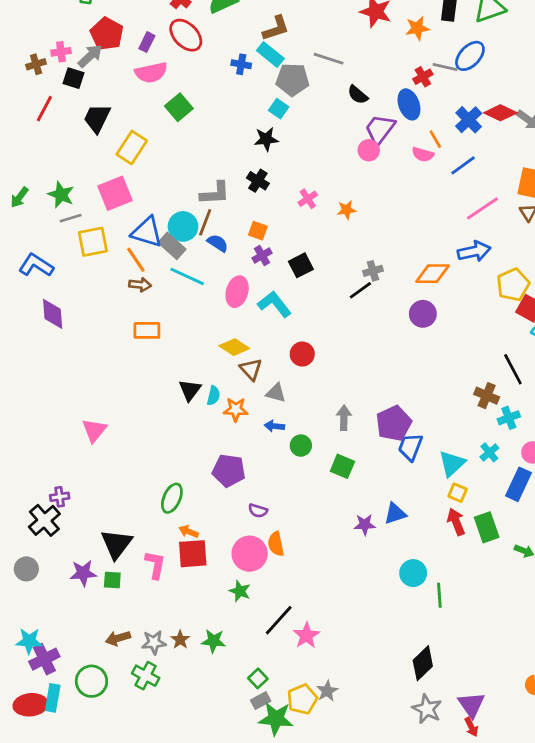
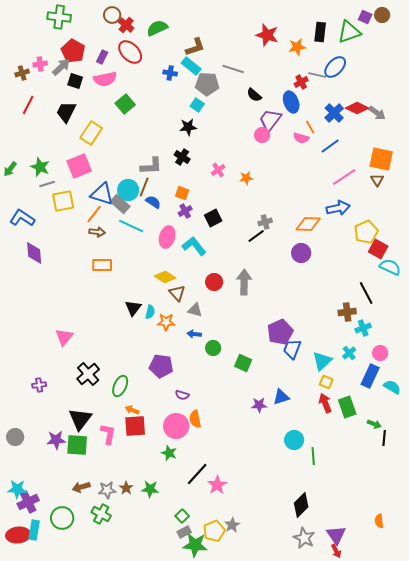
black square: (73, 78) -> (75, 81), moved
orange line: (136, 260) -> (94, 214), turned 72
brown cross: (487, 396) -> (347, 312), turned -30
gray arrow: (344, 418) -> (244, 282), moved, size x1.4
black cross: (44, 520) -> (88, 374), moved
green square: (112, 580) -> (77, 445), size x1.6

